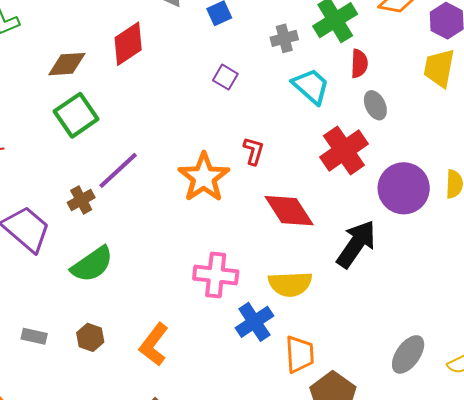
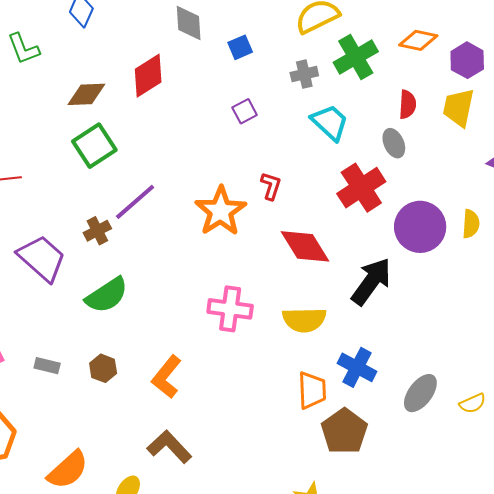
red semicircle: (359, 64) -> (407, 104), moved
purple square: (225, 77) -> (245, 111), turned 30
blue cross: (254, 322) -> (357, 367), moved, turned -30

